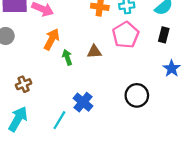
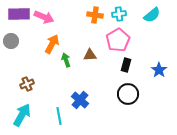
black rectangle: (164, 35) -> (126, 65), moved
cyan line: (59, 120) -> (59, 116), turned -42

